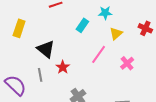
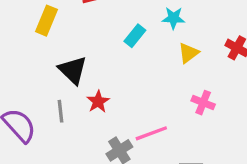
yellow rectangle: (19, 28) -> (47, 21), moved
pink line: (99, 54) -> (151, 133), moved, turned 30
pink cross: (127, 63) -> (203, 103), turned -32

